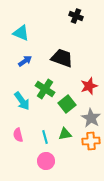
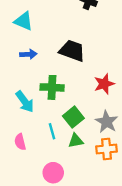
blue arrow: (25, 61) -> (28, 54), turned 32
green cross: (45, 89) -> (52, 87), turned -30
green square: (67, 104) -> (73, 117), moved
cyan line: (45, 137) -> (52, 131), moved

